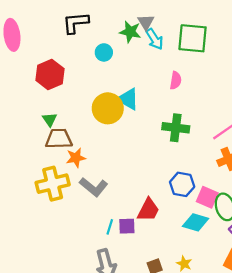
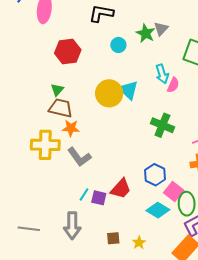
cyan arrow: (155, 39) -> (162, 74), moved

